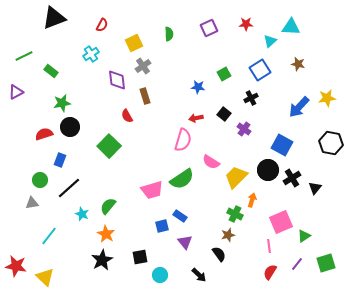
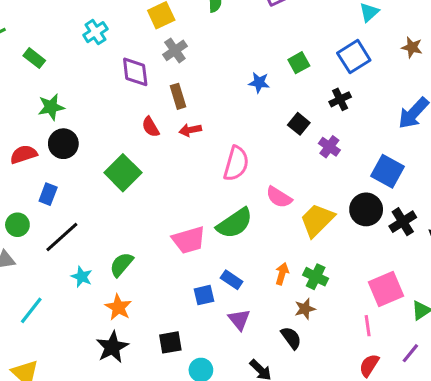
red arrow: (196, 118) -> (190, 130), moved
orange arrow: (252, 200) -> (282, 274), moved

